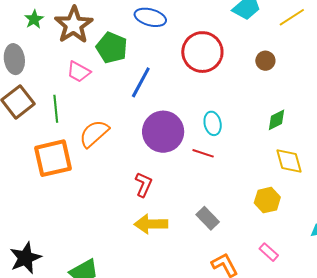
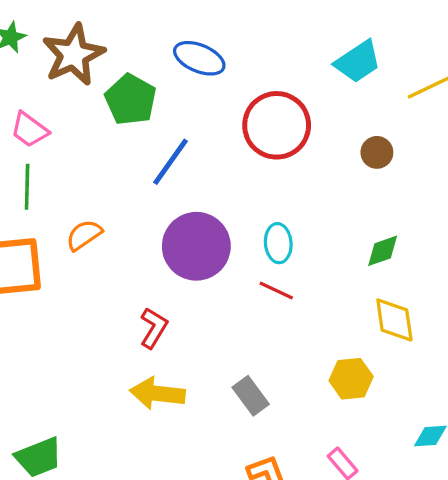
pink trapezoid: (79, 72) -> (29, 130), moved
orange semicircle: (94, 134) -> (84, 235), size x0.7
red line: (203, 153) -> (276, 290), moved

